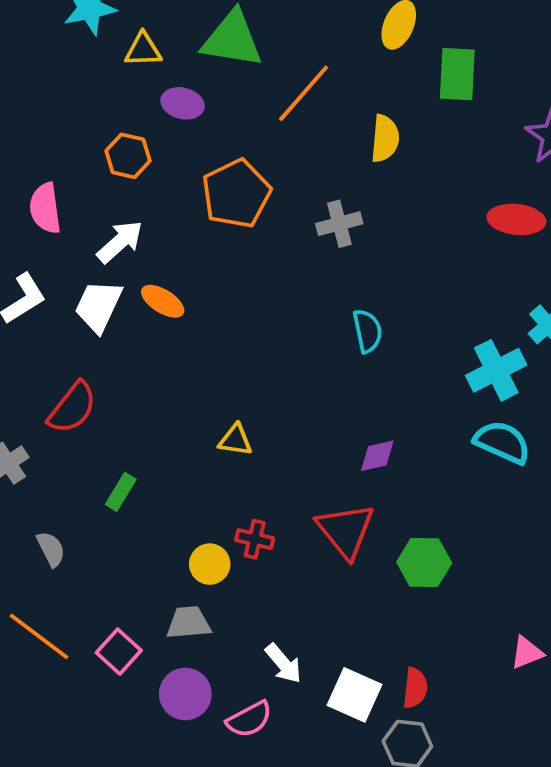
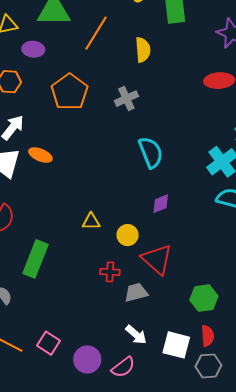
cyan semicircle: (367, 331) -> (151, 152), size x1.4
purple diamond: (377, 456) -> (161, 204), moved
green rectangle: (121, 492) -> (35, 259), size x1.8
green hexagon: (424, 563) -> (204, 298), moved
yellow circle: (210, 564) -> (128, 235), moved
gray trapezoid: (189, 623) -> (136, 292), moved

